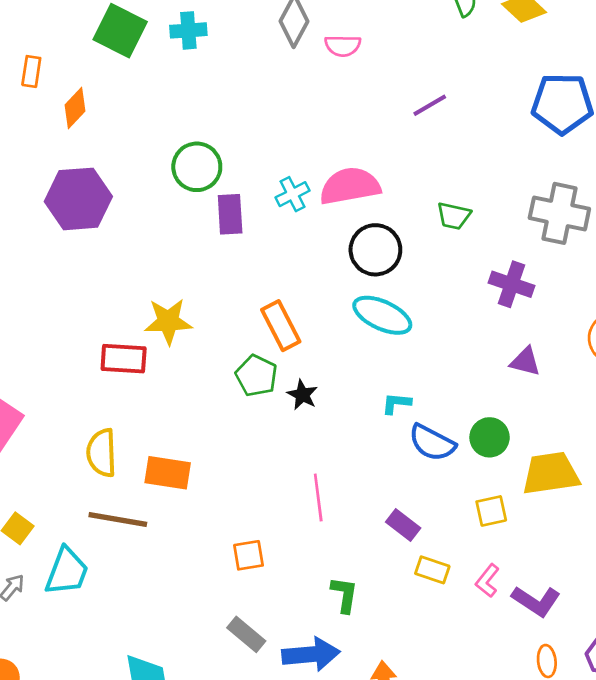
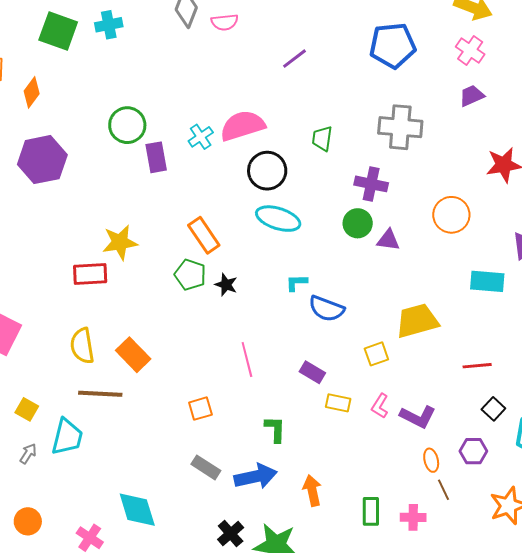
green trapezoid: (454, 216) -> (322, 138), turned 92
green circle: (490, 437) -> (358, 223), moved
orange rectangle: (168, 473) -> (133, 355), turned 44

